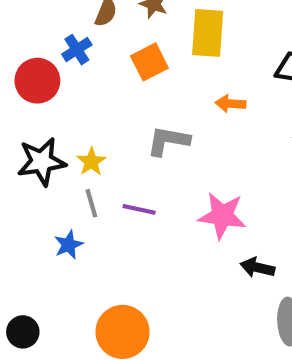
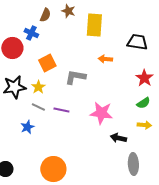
blue cross: (77, 50) -> (31, 33), turned -32
orange square: (149, 62) -> (47, 63), moved
gray line: (91, 203) -> (38, 107), turned -48

